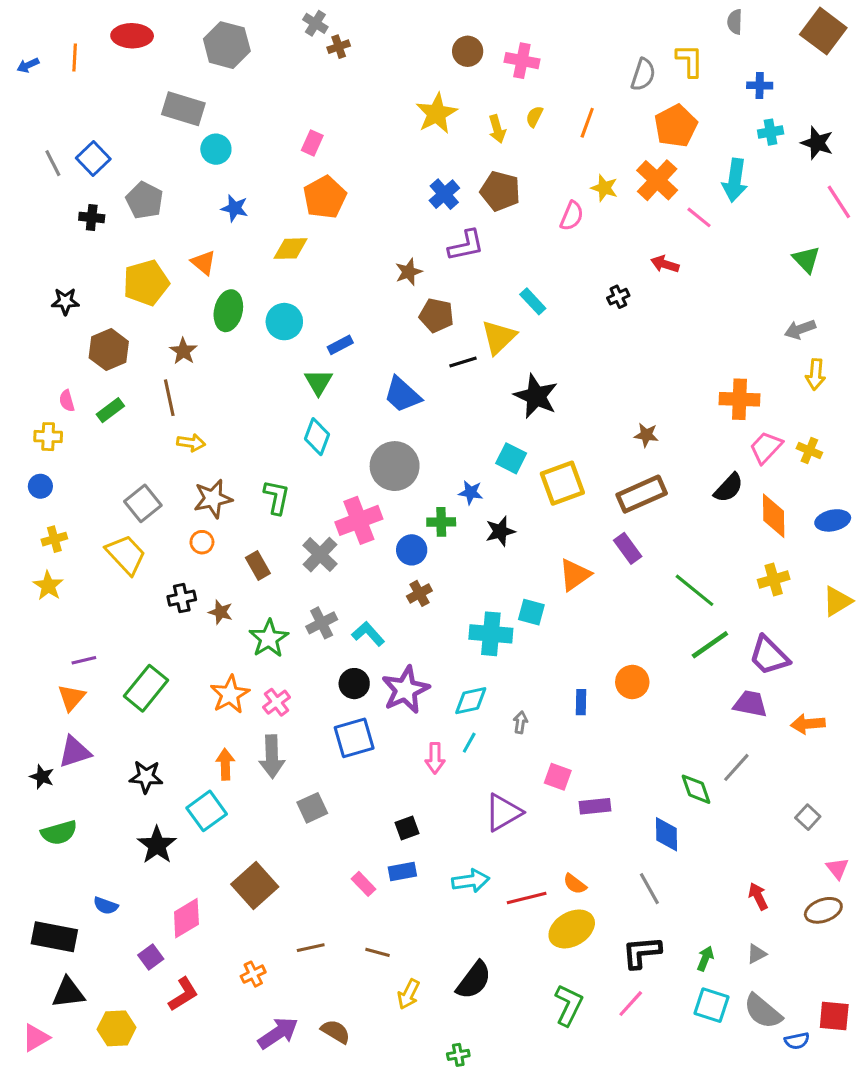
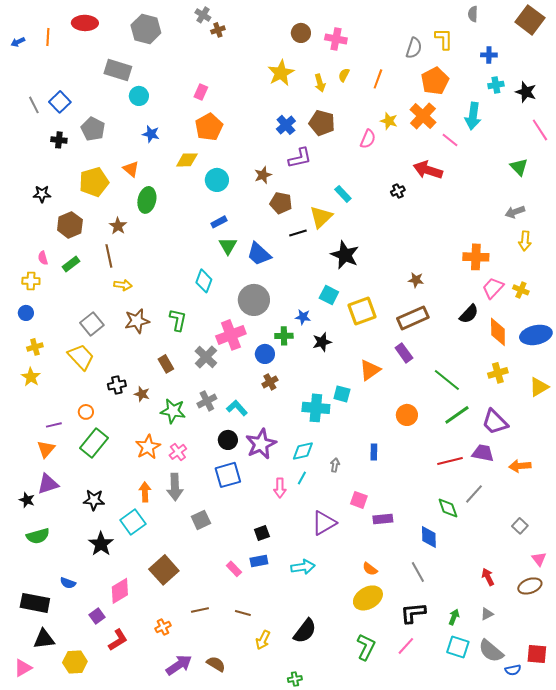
red arrow: (665, 264) -> (428, 170), size x1.6
cyan circle: (284, 322) -> (217, 180), moved
green triangle: (318, 382) -> (228, 246), moved
blue ellipse: (833, 520) -> (536, 335), size x1.4
orange circle: (202, 542) -> (86, 412), moved
green star: (269, 638) -> (173, 411), turned -30
orange circle: (632, 682) -> (407, 415), moved
red line: (527, 898) -> (450, 461), moved

